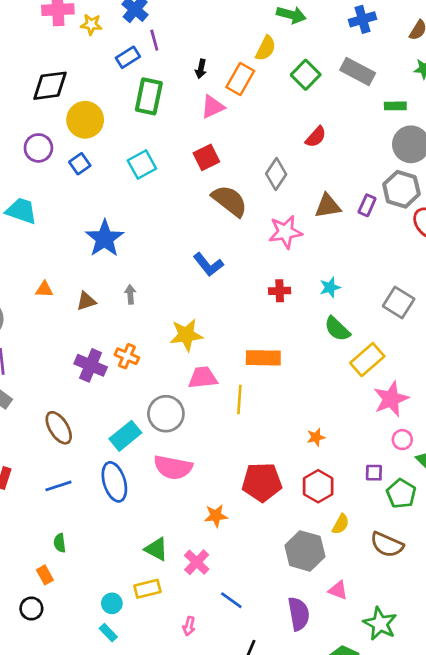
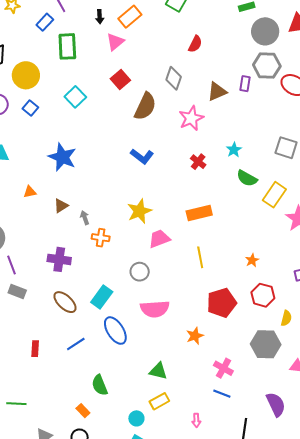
orange rectangle: (240, 79) -> (130, 17), turned 35
brown semicircle: (230, 201) -> (145, 106), turned 92
orange triangle: (44, 289) -> (30, 192), moved
red cross: (280, 291) -> (198, 162), turned -35
gray arrow: (130, 294) -> (85, 218), moved
purple cross: (91, 365) -> (59, 259), moved
yellow line: (239, 400) -> (200, 257), moved
gray circle: (166, 414) -> (140, 272), size x0.7
cyan rectangle: (125, 436) -> (102, 297), moved
green semicircle: (60, 543) -> (100, 385), moved, size x1.5
pink cross: (197, 562) -> (223, 368), moved
purple semicircle: (299, 614) -> (276, 404), moved

